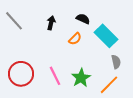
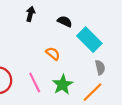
black arrow: (51, 23) -> (30, 14), moved
orange semicircle: (75, 39) -> (53, 54), moved, turned -96

